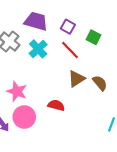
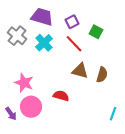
purple square: (68, 27) -> (72, 22), turned 32
brown triangle: (76, 79) -> (80, 71), turned 48
brown semicircle: (100, 83) -> (102, 75), turned 56

